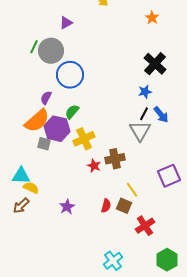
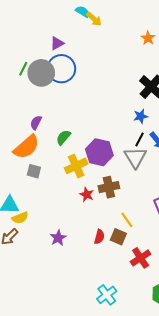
blue circle: (70, 75) -> (61, 69), moved
purple hexagon: (57, 129) -> (99, 152), moved
yellow semicircle: (31, 188) -> (20, 218), turned 133

